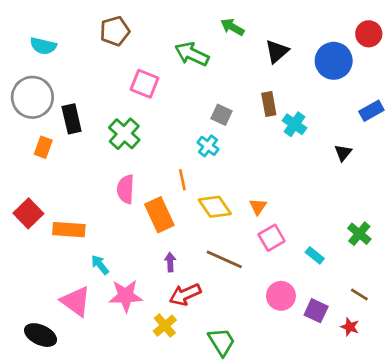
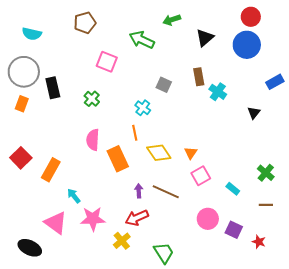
green arrow: (232, 27) -> (172, 20), turned -48
red circle: (369, 34) -> (251, 17), moved
green cross: (124, 134) -> (92, 99), size x0.7
cyan cross: (208, 146) -> (143, 108), moved
orange rectangle: (43, 147) -> (22, 104), moved
orange rectangle: (69, 230) -> (51, 170), turned -65
purple arrow: (170, 262) -> (139, 191), moved
brown line: (359, 294) -> (266, 205), moved, turned -32

